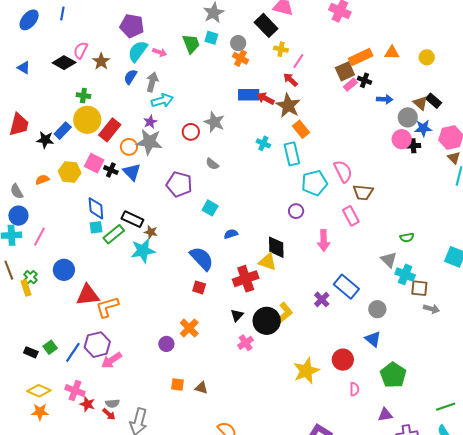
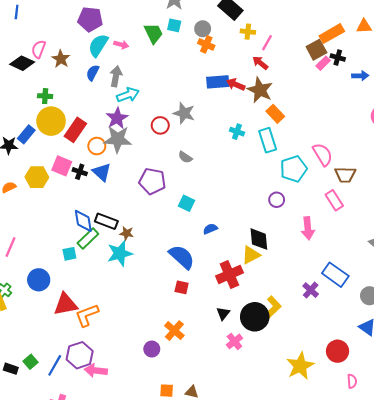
purple star: (150, 122) -> (117, 118), size x1.5
blue diamond: (96, 208) -> (83, 221), moved
cyan square: (96, 227) -> (69, 254), moved
yellow triangle: (268, 262) -> (251, 255), turned -42
pink arrow: (112, 360) -> (96, 371), turned 45

